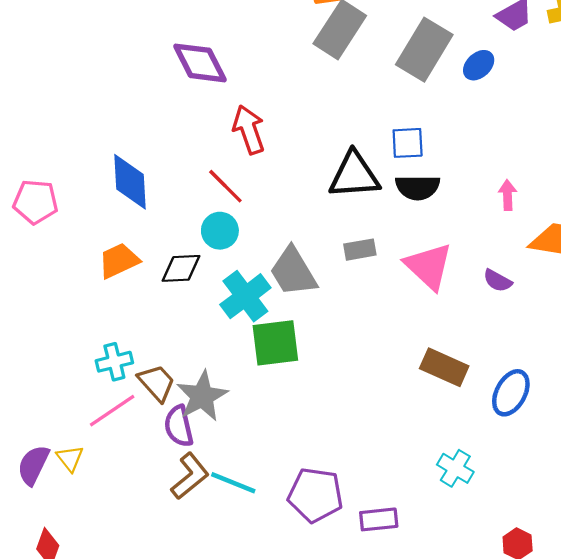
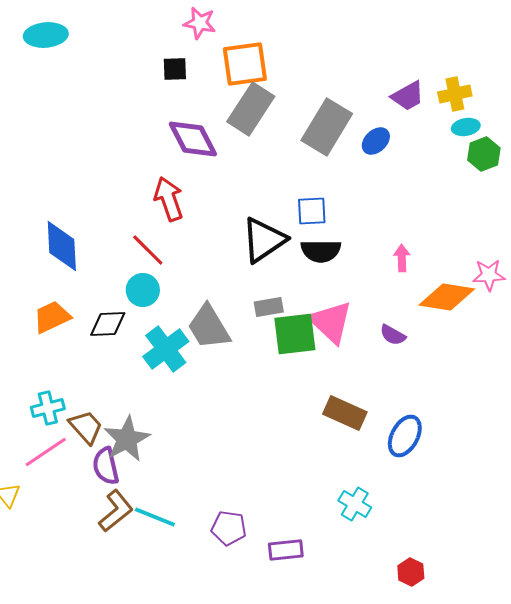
purple diamond: (200, 63) -> (193, 139), moved
black triangle: (354, 175) -> (264, 240), turned -30
green square: (275, 343) -> (295, 334), moved
purple pentagon: (315, 495) -> (229, 528), size x0.7

